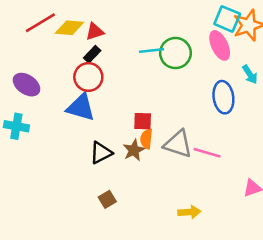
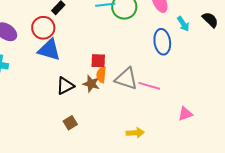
red circle: (88, 77) -> (43, 28), moved
brown star: (134, 150) -> (91, 84), turned -30

